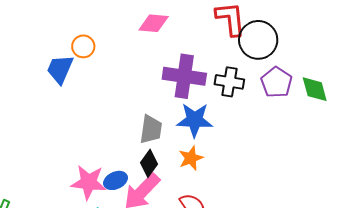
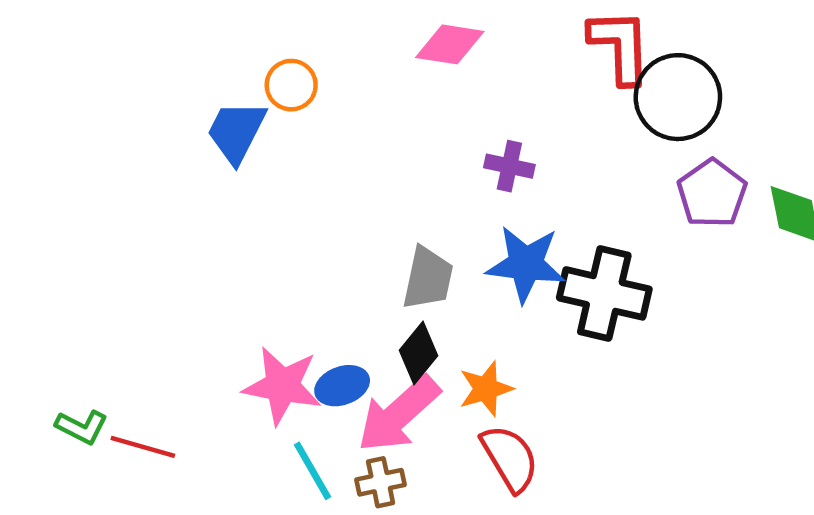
purple cross: (184, 76) -> (509, 166), size x0.5
black cross: (229, 82) -> (604, 293), moved, size x1.4
orange star: (191, 158) -> (486, 389), moved

